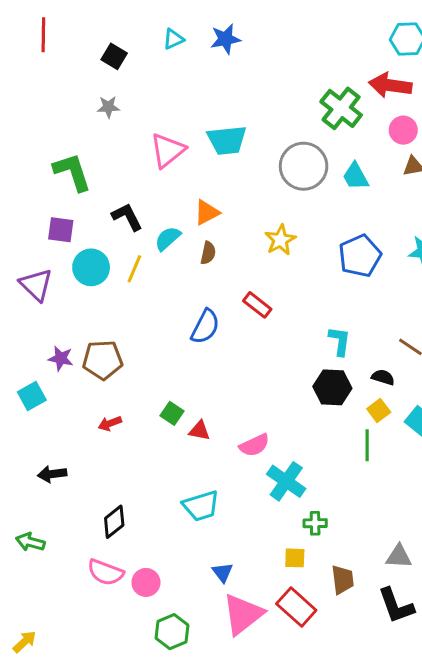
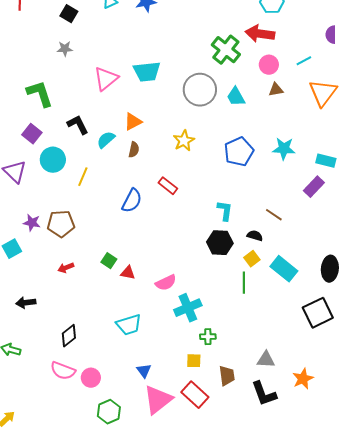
purple square: (61, 230) -> (32, 134), turned 30
yellow line: (134, 269) -> (83, 177), moved
cyan cross: (286, 481) -> (188, 308), turned 32

